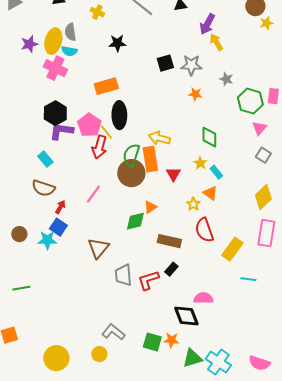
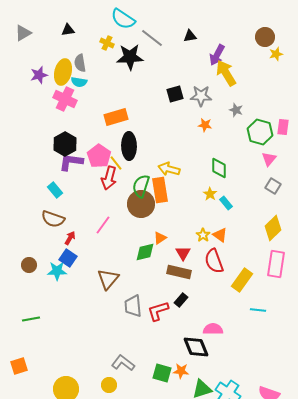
yellow arrow: (216, 42) -> (226, 73), size x1.5
black star: (117, 43) -> (130, 57), moved, size x1.5
red triangle: (173, 174) -> (183, 253), moved
orange triangle: (210, 193) -> (220, 235), moved

